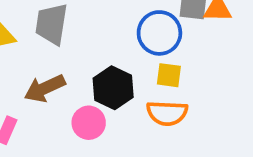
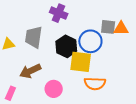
yellow square: (169, 75) -> (81, 62), moved, size x1.6
black hexagon: (113, 88) -> (66, 46), moved

